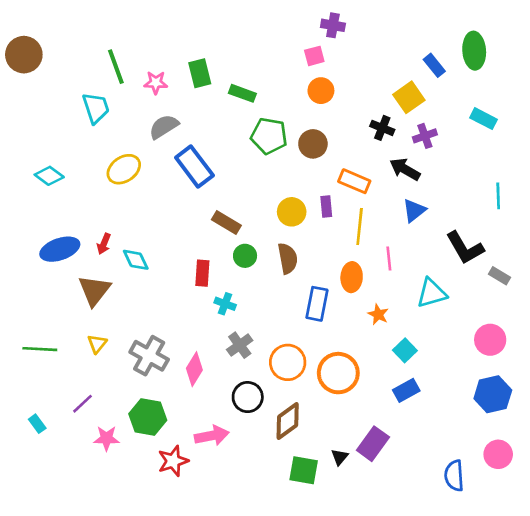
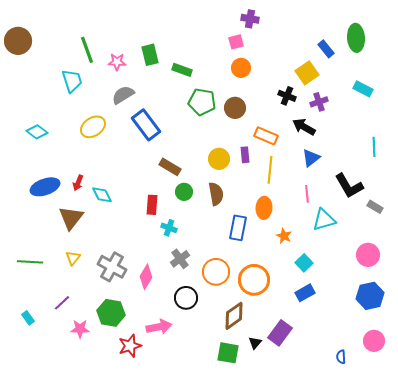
pink line: (389, 258) -> (307, 194), moved
brown diamond: (288, 421) -> (234, 316), moved
blue semicircle: (454, 476) -> (341, 357), size x0.6

